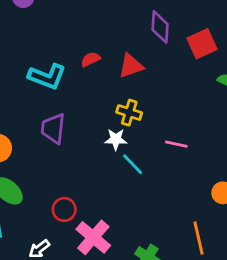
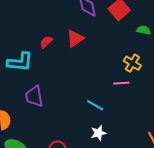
yellow cross: (129, 113) -> (132, 63), moved, turned 30
white star: (116, 139) -> (98, 133), moved

